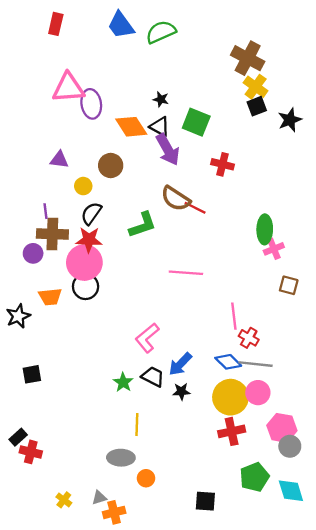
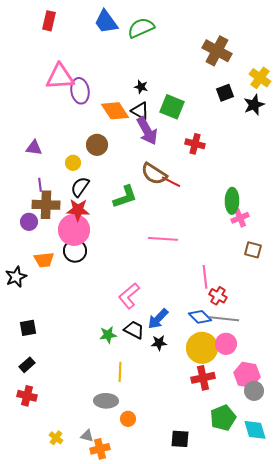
yellow cross: (256, 87) -> (260, 78), moved
purple triangle: (59, 160) -> (34, 148), moved
green star: (123, 382) -> (108, 335), turned 30
black rectangle: (18, 437) -> (27, 365), moved
gray triangle: (99, 498) -> (87, 436), turned 32

